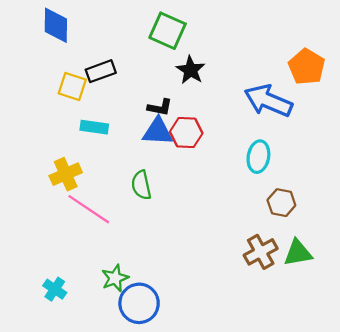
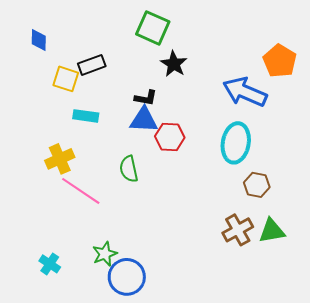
blue diamond: (56, 25) -> (39, 40), moved, size x0.7
red hexagon: (186, 133) -> (170, 137), moved
cyan ellipse: (258, 157) -> (236, 143), size x1.4

